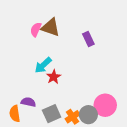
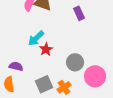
purple semicircle: (28, 102) -> (16, 66), moved
gray circle: (88, 115) -> (75, 62), moved

